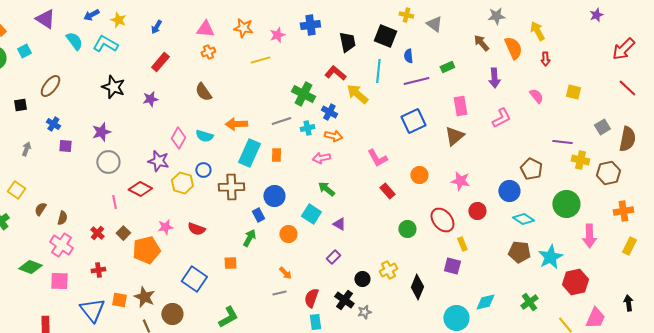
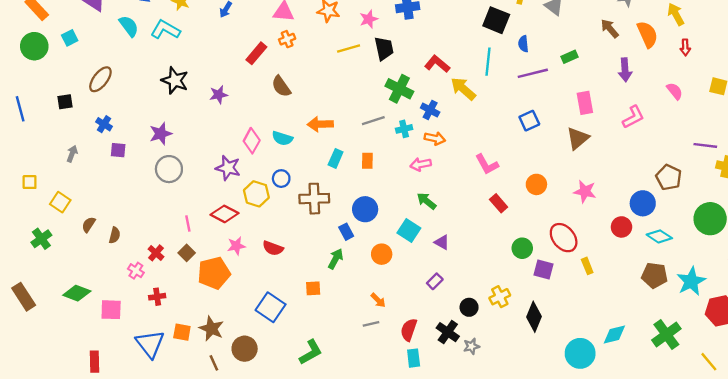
black trapezoid: (347, 42) -> (384, 49), moved
red rectangle: (160, 62) -> (256, 53), moved
blue square: (413, 121) -> (529, 121), size x0.7
cyan rectangle: (249, 153) -> (336, 158), size x0.6
red diamond: (140, 189) -> (224, 214), moved
pink line: (114, 202) -> (188, 223), moved
red circle: (477, 211) -> (621, 227), moved
pink cross: (61, 245) -> (136, 271), moved, size x0.6
purple square: (452, 266) -> (543, 269), moved
green cross: (529, 302) -> (666, 334), size x1.4

